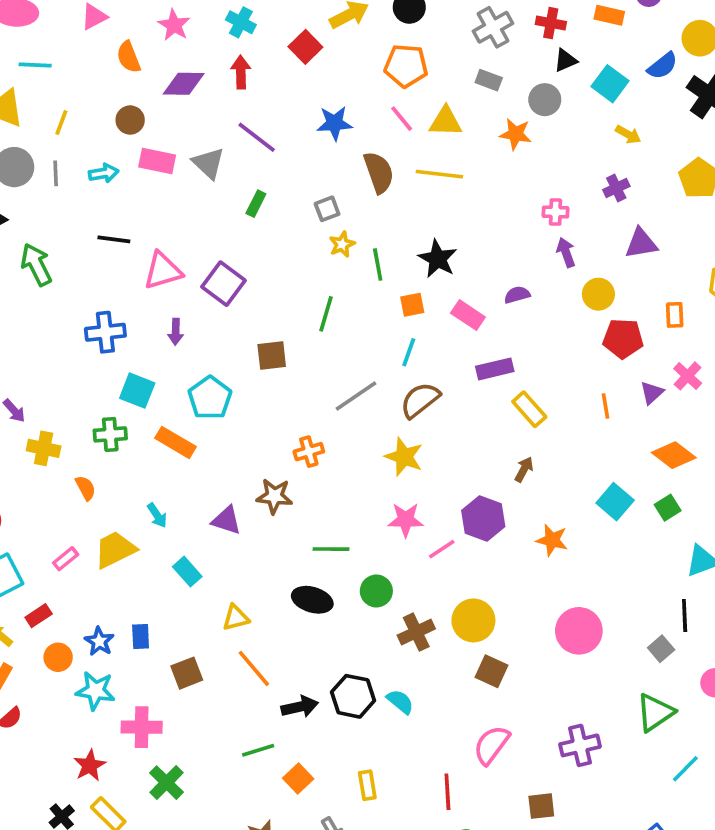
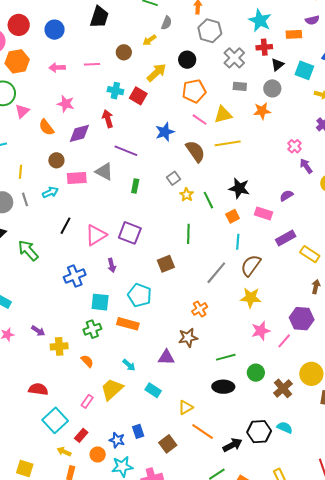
cyan cross: (241, 22) -> (115, 91), moved
pink cross: (555, 212) -> (295, 146), turned -32
black line: (114, 239) -> (65, 226), turned -54

